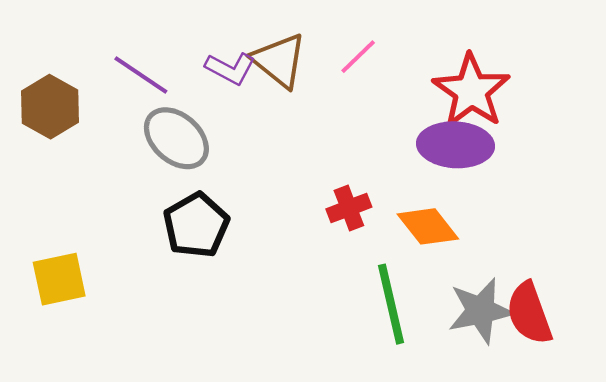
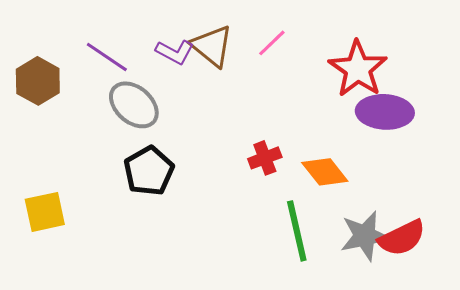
purple ellipse: (456, 145) -> (385, 112), moved
red semicircle: (529, 313) -> (402, 238), turned -96

